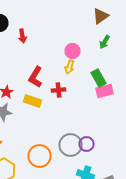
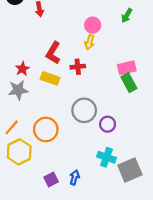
green rectangle: (98, 78) -> (129, 83), moved
gray circle: (70, 145) -> (84, 110), moved
orange circle: (40, 156) -> (46, 129), moved

